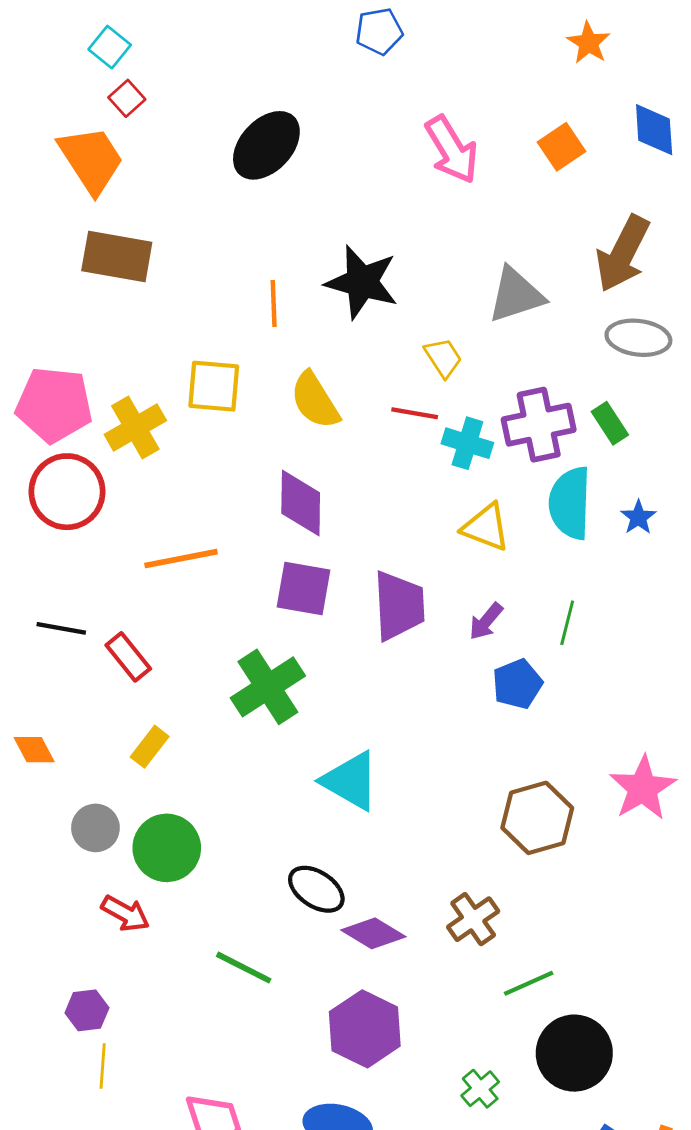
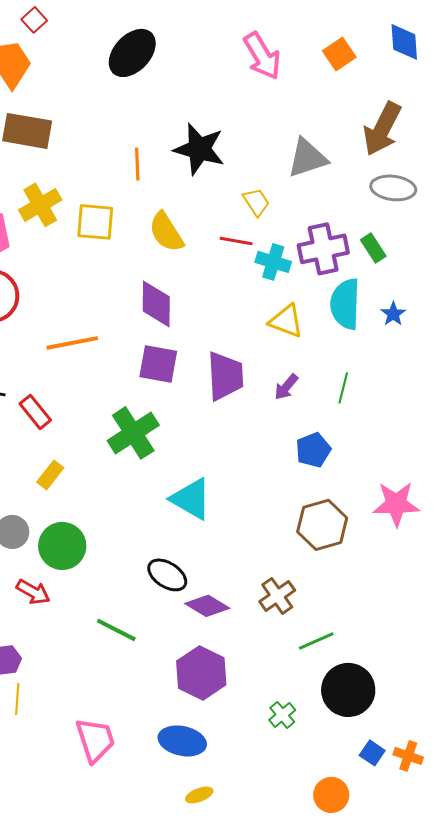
yellow cross: (135, 428) -> (40, 205), moved
blue pentagon: (517, 684) -> (313, 450), moved
pink star: (643, 788) -> (396, 504), turned 30

